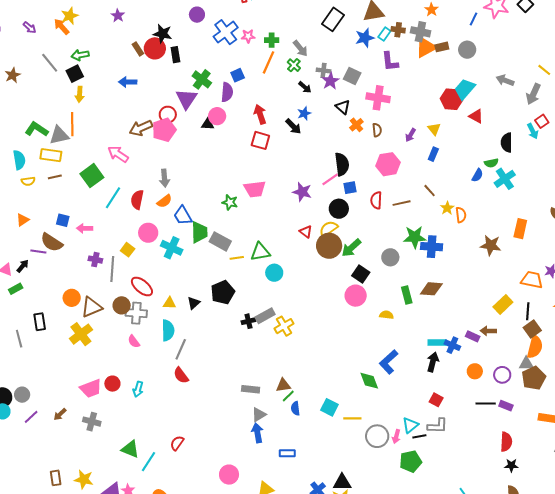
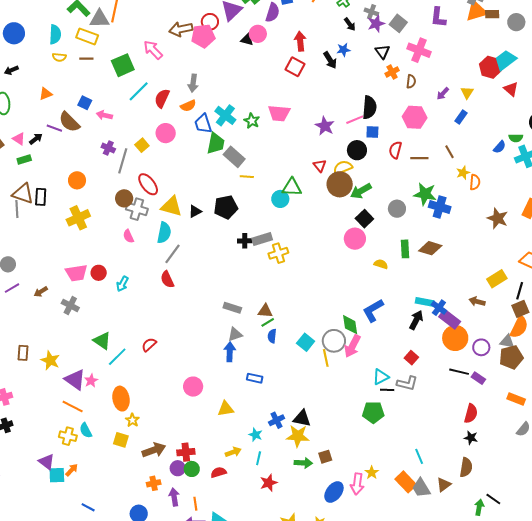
cyan cross: (172, 248) -> (225, 115), moved
green triangle: (260, 252) -> (292, 187), moved
yellow triangle: (170, 303) -> (171, 206), size x1.6
brown triangle: (92, 307) -> (23, 194), moved, turned 30
purple rectangle: (473, 336) -> (450, 319), moved, size x1.5
orange circle: (475, 371) -> (455, 338), size x1.6
yellow line: (352, 418) -> (326, 358), turned 66
gray circle: (377, 436) -> (334, 341), moved
pink arrow: (396, 437) -> (352, 346), moved, size x1.6

